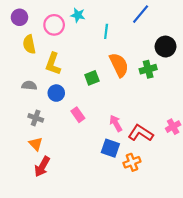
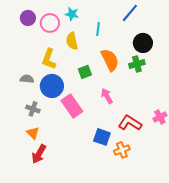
purple circle: (19, 17) -> (28, 18), moved
yellow semicircle: (29, 44) -> (72, 41), moved
black circle: (165, 47) -> (143, 43), moved
blue circle: (56, 93) -> (52, 86), size x1.5
pink rectangle: (78, 115) -> (72, 106), size x1.6
pink arrow: (116, 123) -> (107, 96), moved

